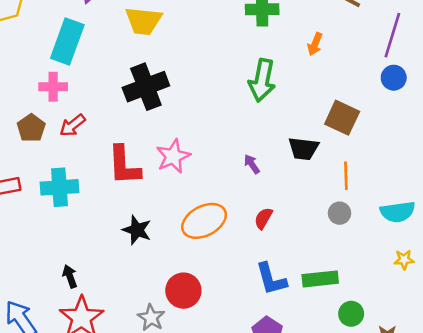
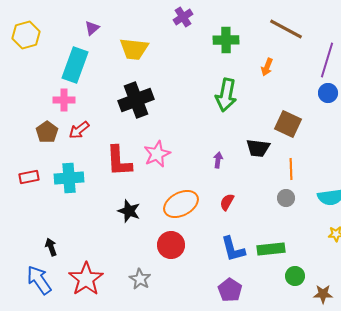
purple arrow: (252, 164) -> (218, 160), turned 42
black arrow: (70, 276) -> (51, 247), moved
red circle: (183, 291) -> (171, 245), moved

